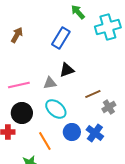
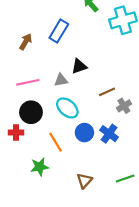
brown arrow: (17, 35) -> (26, 42), moved
blue rectangle: (61, 38) -> (59, 31), moved

